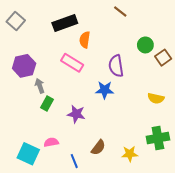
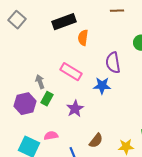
brown line: (120, 12) -> (117, 11), turned -40
pink rectangle: (72, 63) -> (71, 72), moved
purple hexagon: (24, 66) -> (25, 104), moved
purple star: (76, 114) -> (75, 109), turned 30

